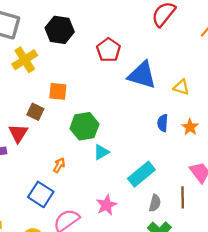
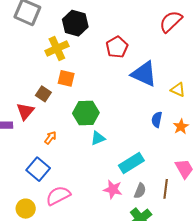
yellow cross: (25, 60) -> (57, 48), moved
orange arrow: (59, 165) -> (50, 138), moved
pink star: (106, 205) -> (113, 189), moved, turned 30

